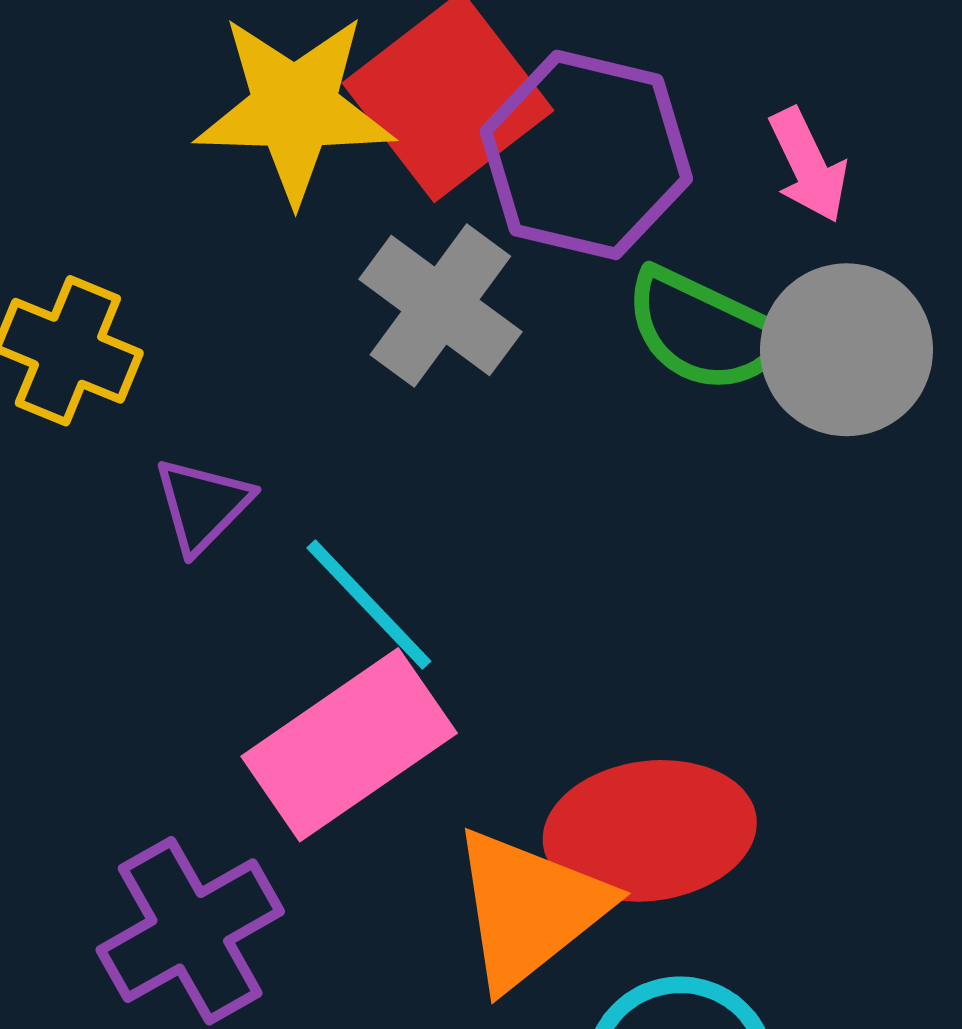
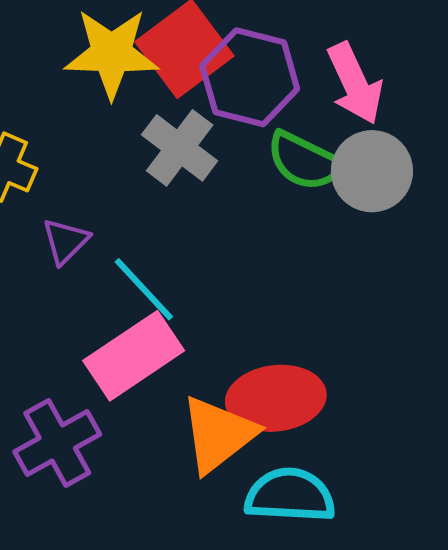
pink arrow: (808, 165) -> (355, 83), size x1.5

